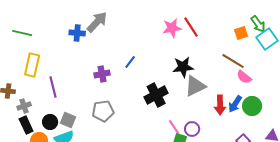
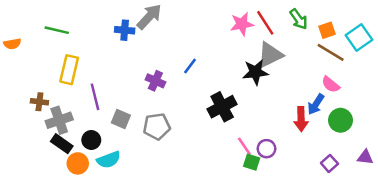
green arrow: (258, 24) -> (299, 19), moved
brown line: (233, 61) -> (331, 52), moved
purple cross: (102, 74) -> (155, 81), turned 35
gray triangle: (195, 86) -> (270, 55), moved
blue arrow: (235, 104) -> (316, 104), moved
gray cross: (24, 106) -> (59, 120), size x1.5
gray square: (68, 120) -> (121, 119), moved
black rectangle: (26, 125) -> (62, 144), turned -30

